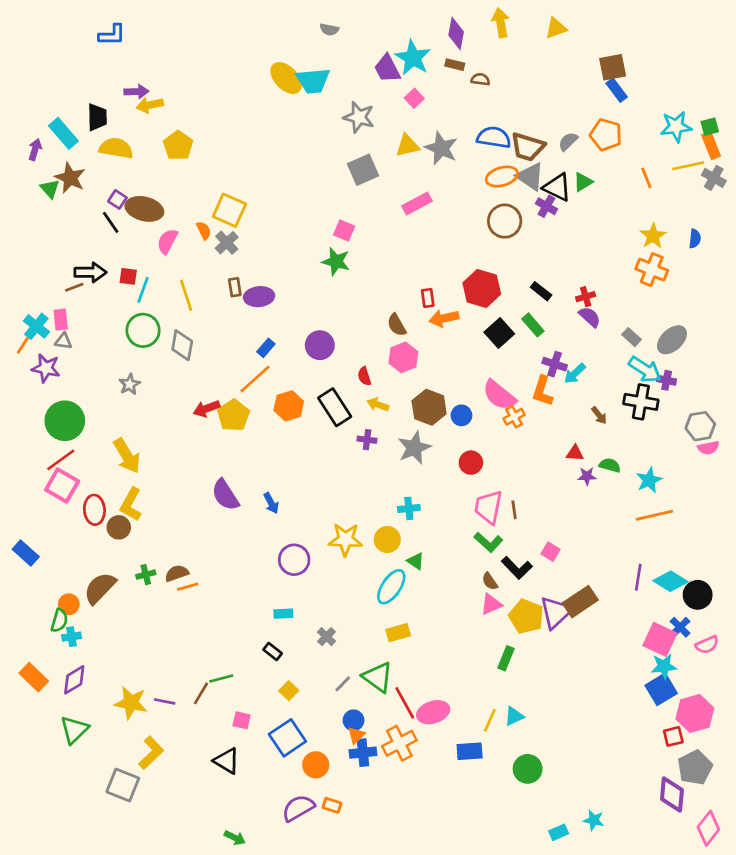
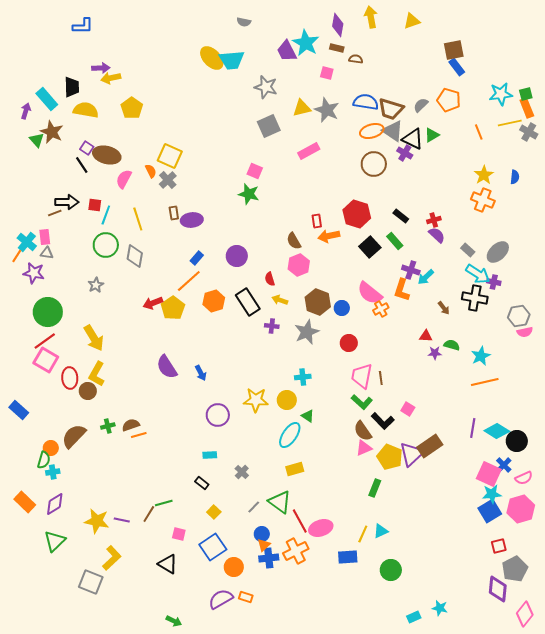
pink square: (414, 98) -> (327, 73), moved, turned -32
brown semicircle: (490, 581) -> (363, 431), size x1.5
pink hexagon: (695, 714) -> (521, 509), moved

